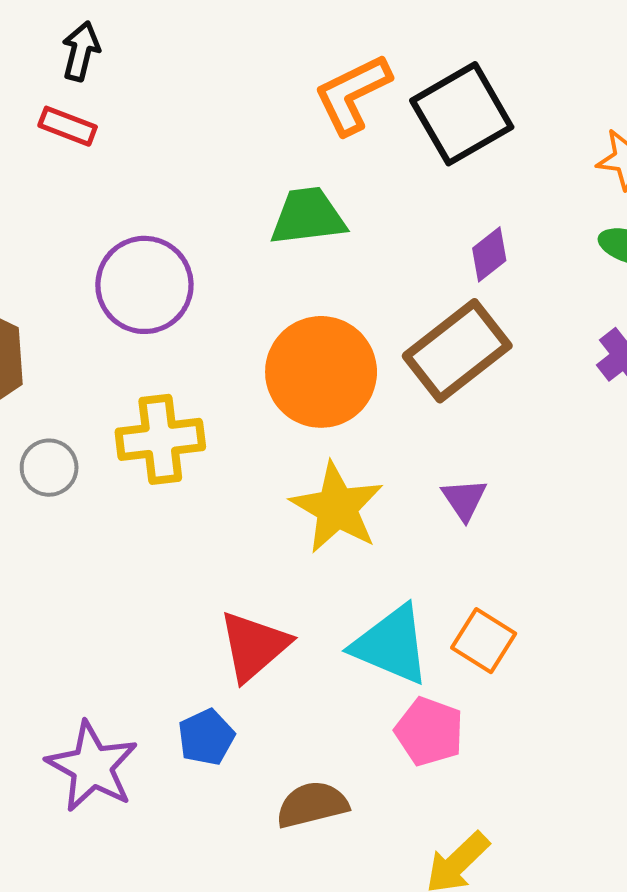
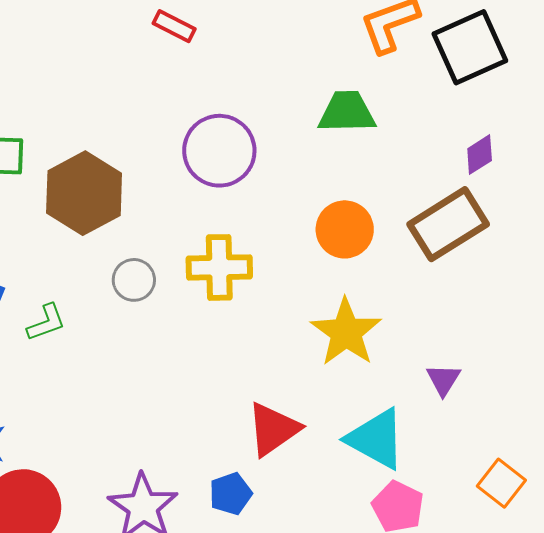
orange circle: (321, 372) -> (345, 229), size x0.7
purple triangle: (464, 499) -> (443, 380), moved
orange square: (484, 641) -> (501, 483), moved

